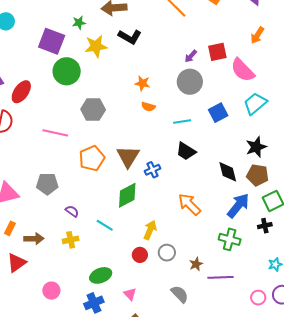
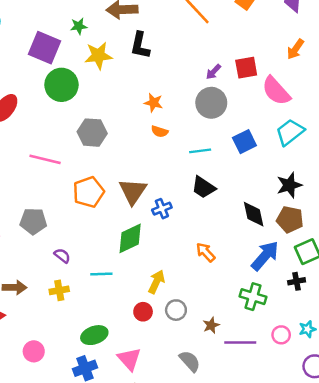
black L-shape: (130, 37) -> (140, 45), turned 70
orange arrow: (189, 204) -> (206, 252), size x0.7
cyan line: (105, 225) -> (101, 274), turned -36
pink triangle: (130, 294) -> (129, 359), size x1.5
pink circle: (258, 298) -> (281, 335), moved

